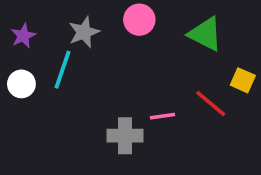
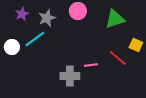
green triangle: (205, 34) -> (115, 19), turned -45
purple star: (23, 36) -> (22, 14), moved
cyan line: (63, 70) -> (35, 39), turned 35

